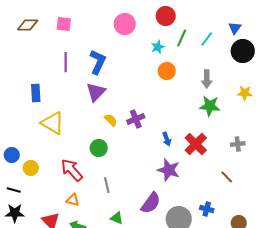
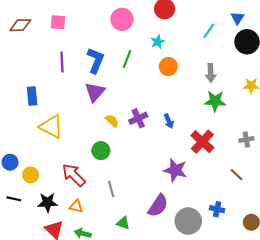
green line: (182, 38) -> (127, 59), moved
blue arrow: (167, 139) -> (169, 121), moved
black star: (15, 213) -> (48, 202), moved

